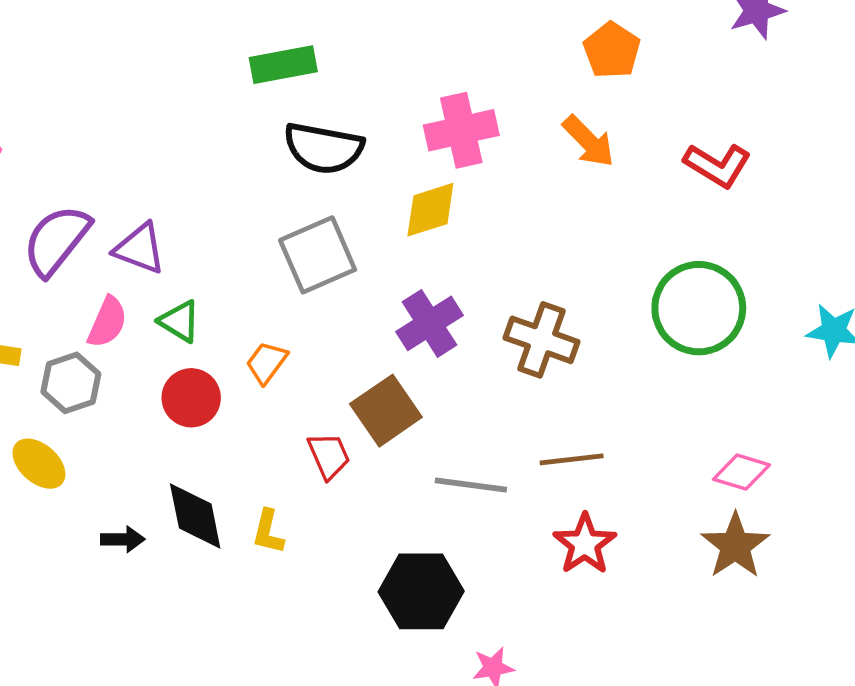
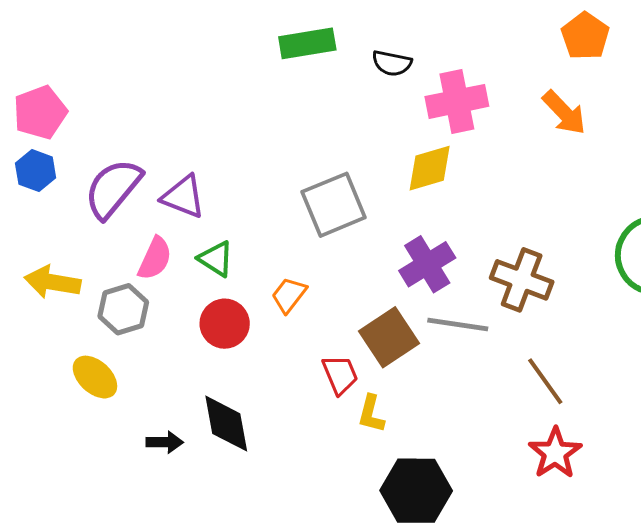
black semicircle: (324, 148) -> (392, 63), moved, size x0.6
brown line: (572, 459) -> (545, 381), turned 60
gray line: (471, 485) -> (458, 325), moved
yellow L-shape: (268, 532) -> (371, 414), moved

